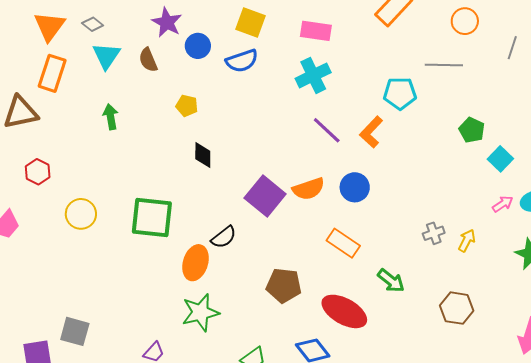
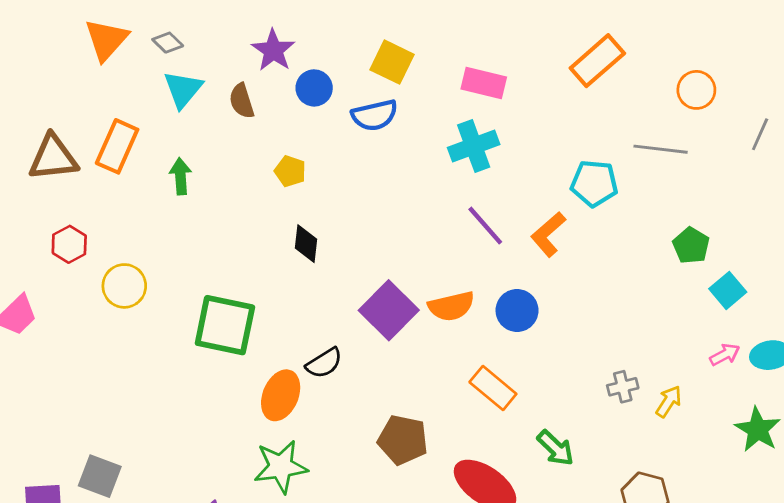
orange rectangle: (52, 73) -> (117, 146), moved
yellow circle: (81, 214) -> (124, 286), moved

